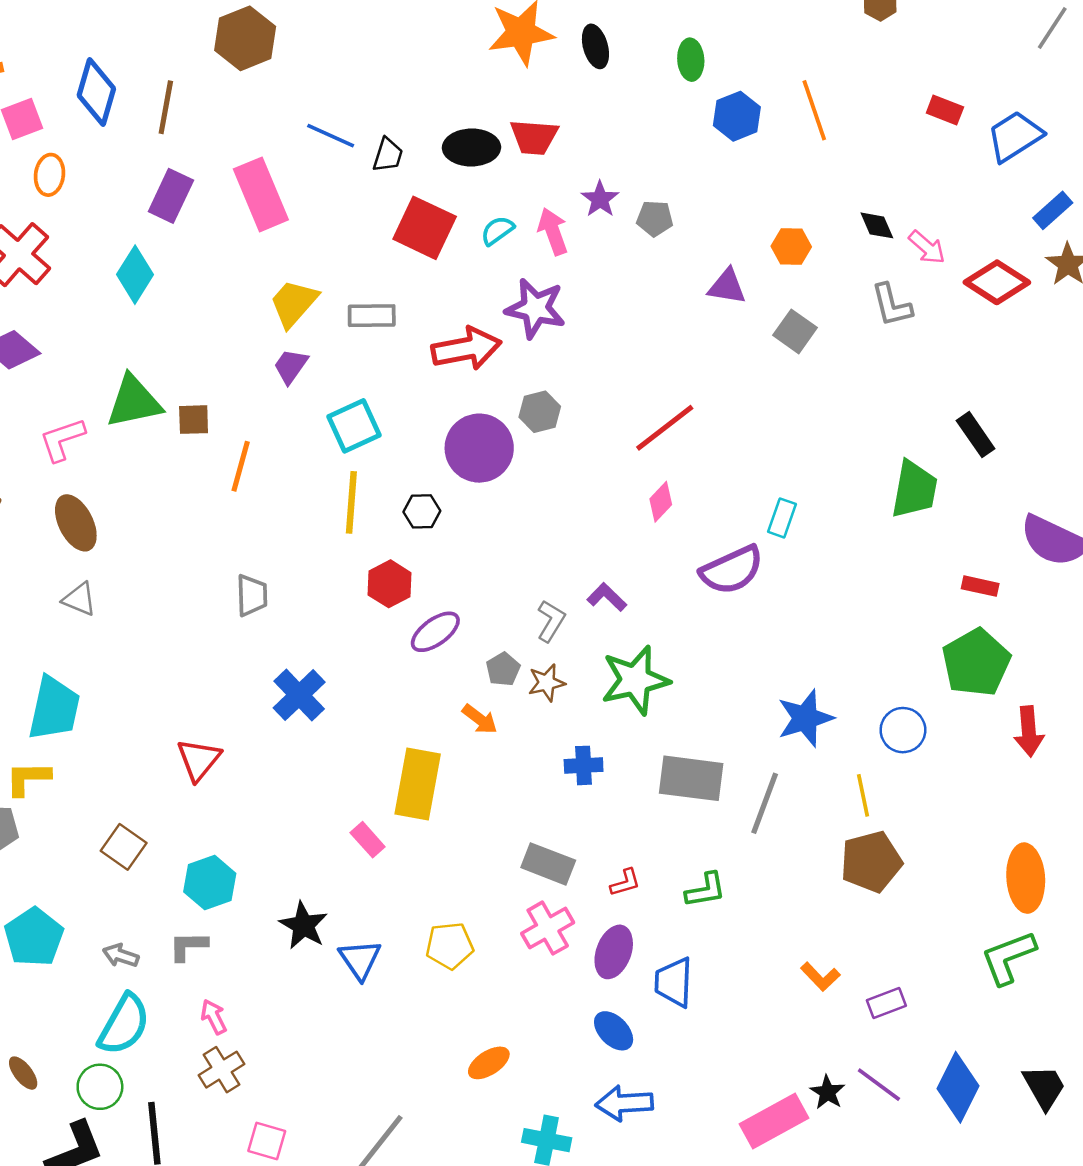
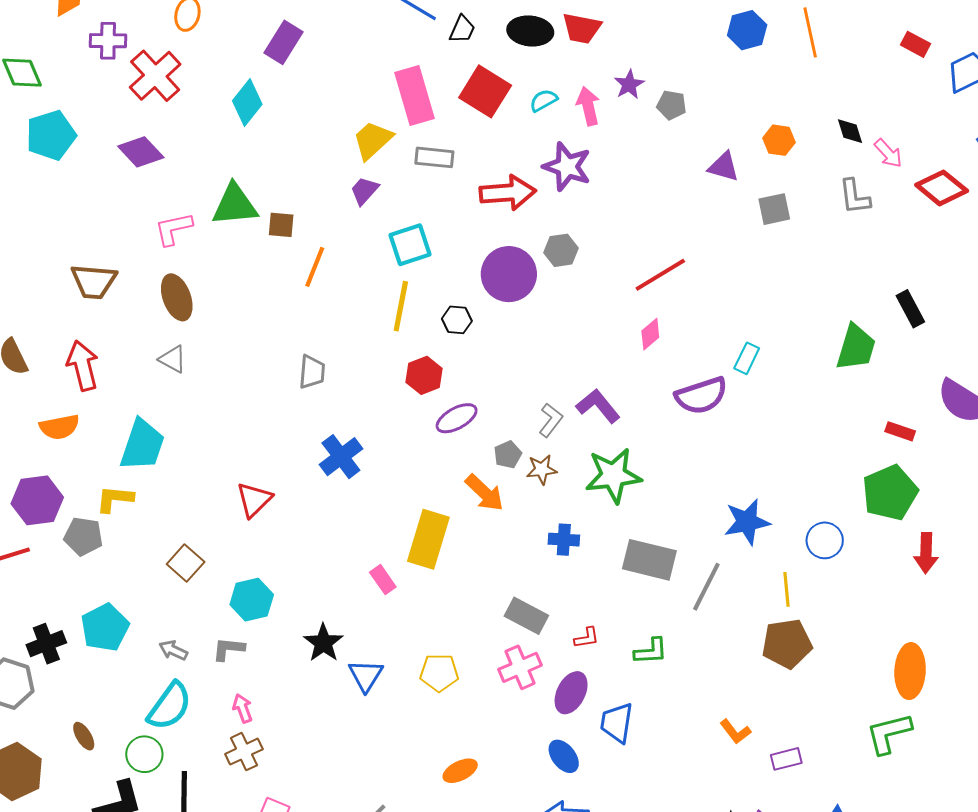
pink rectangle: (261, 194) -> (414, 96), moved
gray square: (795, 331) -> (774, 209), turned 36
purple L-shape: (607, 597) -> (598, 406), size x1.4
orange arrow: (480, 719) -> (484, 493), size x1.4

